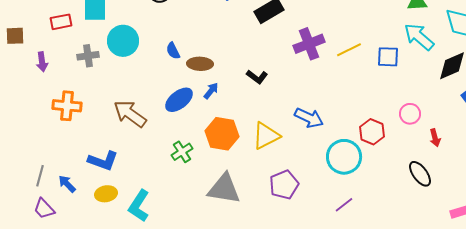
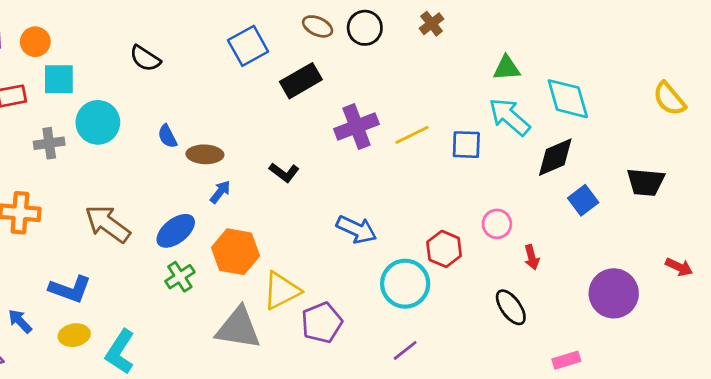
blue ellipse: (179, 100) -> (176, 231), moved
yellow triangle: (266, 136) -> (281, 291), moved

